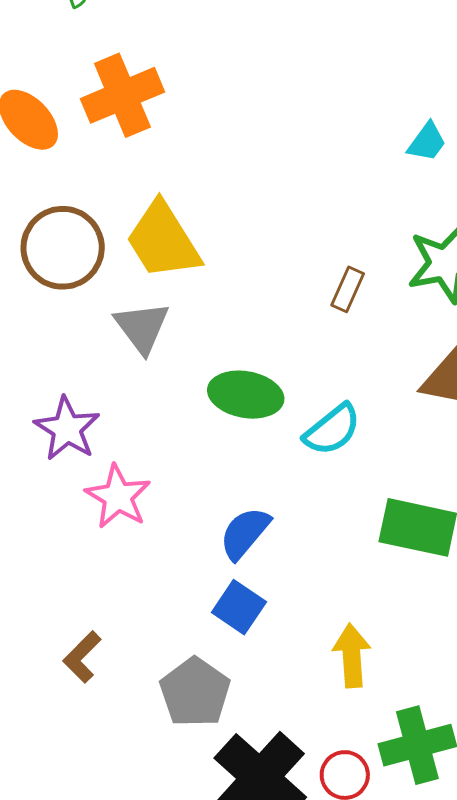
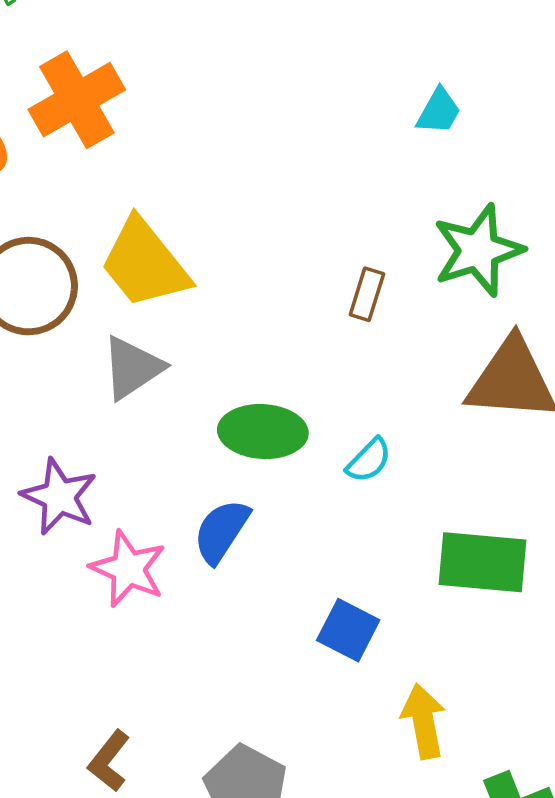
gray triangle: (142, 327) -> (132, 368), turned 40
cyan semicircle: (332, 430) -> (369, 460), size x0.7
blue semicircle: (245, 533) -> (221, 531), moved
blue square: (239, 607) -> (348, 630), moved

